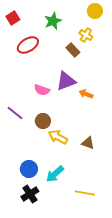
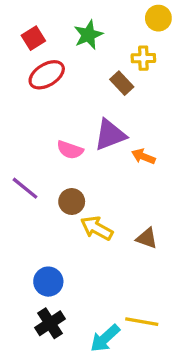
red square: (13, 18) -> (33, 38), moved
yellow cross: (86, 35) -> (143, 58), turned -32
cyan arrow: (55, 174) -> (105, 338), moved

